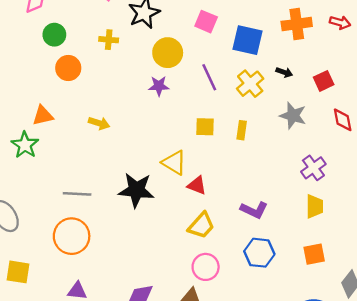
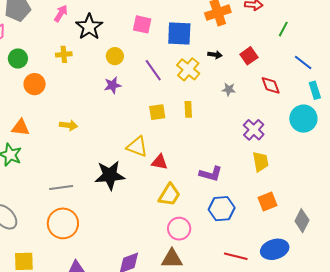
yellow circle: (168, 53) -> (115, 56), size x0.7
orange triangle: (43, 115) -> (21, 127), turned 30
gray star: (293, 116) -> (229, 89), size x0.6

